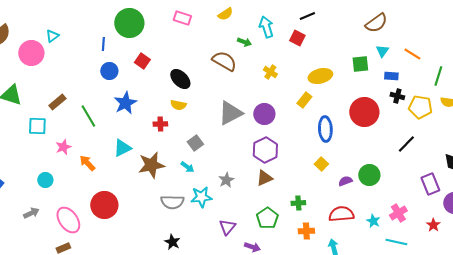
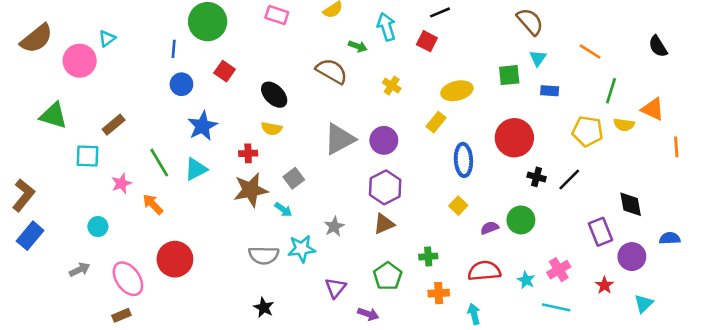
brown semicircle: (376, 23) -> (530, 22), turned -95
orange line: (412, 54) -> (590, 52), moved
black cross: (397, 96) -> (537, 177), moved
green line: (88, 116) -> (159, 163), moved
cyan triangle: (122, 148) -> (196, 169), moved
brown star: (151, 165) -> (251, 190), moved

